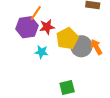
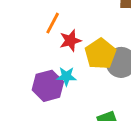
purple hexagon: (27, 27) -> (48, 86), moved

